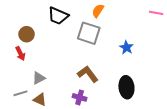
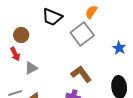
gray square: (89, 33) -> (82, 34), turned 35
gray triangle: (39, 78) -> (31, 68), moved

